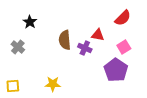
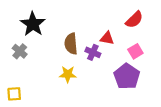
black star: (30, 22) -> (33, 24), size x1.6
yellow star: (53, 84) -> (68, 74), moved

